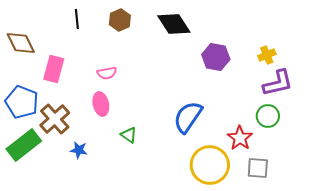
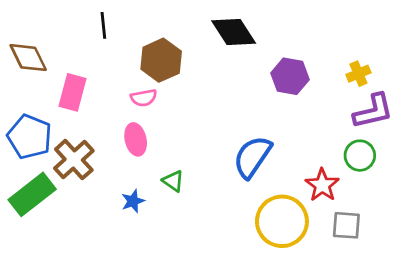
brown hexagon: (120, 20) -> (161, 60), moved, size x1.4
blue star: (79, 150) -> (133, 201), moved, turned -30

